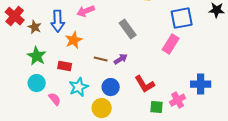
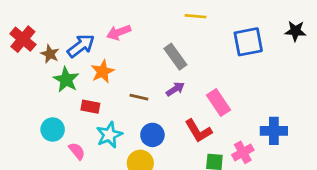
blue arrow: (58, 21) -> (81, 46), turned -125
pink rectangle: (171, 44) -> (219, 103), moved, turned -66
green star: (37, 56) -> (66, 80), moved
purple arrow: (121, 59) -> (175, 89), moved

